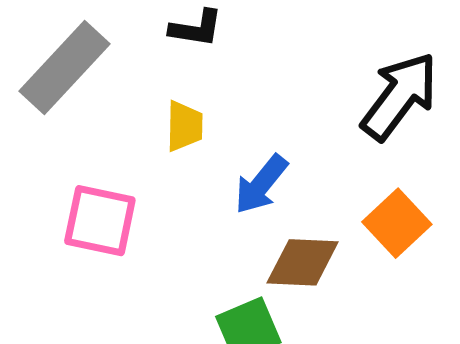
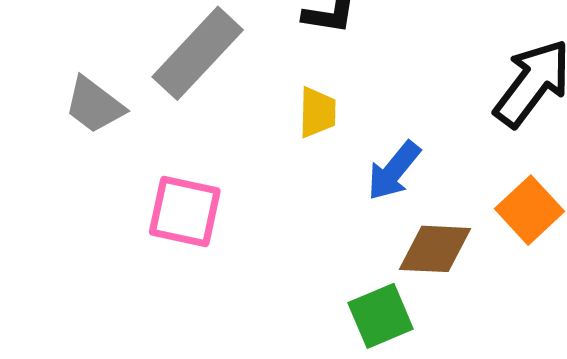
pink square: (100, 221) -> (185, 211), moved

